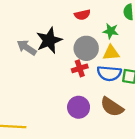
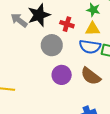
gray circle: (86, 48) -> (52, 45), moved
red cross: (80, 68) -> (67, 24), moved, turned 32

